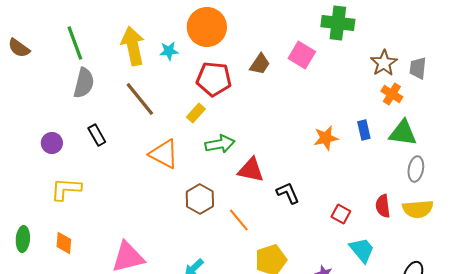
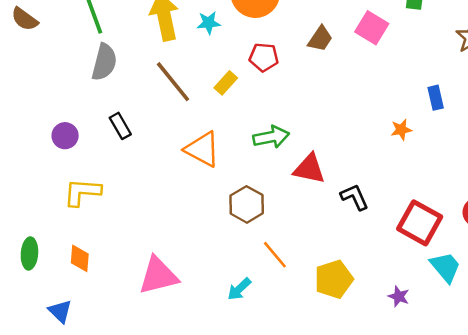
red pentagon: (214, 79) -> (264, 57), size x0.7
yellow rectangle: (196, 113) -> (226, 83), moved
blue rectangle: (364, 130) -> (436, 98), moved
orange star: (326, 138) -> (401, 130), size x0.7
red square: (341, 214) -> (420, 223), size x1.8
orange line: (239, 220) -> (275, 255), moved

